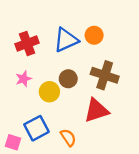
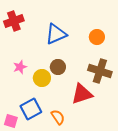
orange circle: (94, 35) -> (97, 37), moved
red cross: (27, 43) -> (14, 21), moved
brown cross: (105, 75) -> (100, 71), moved

